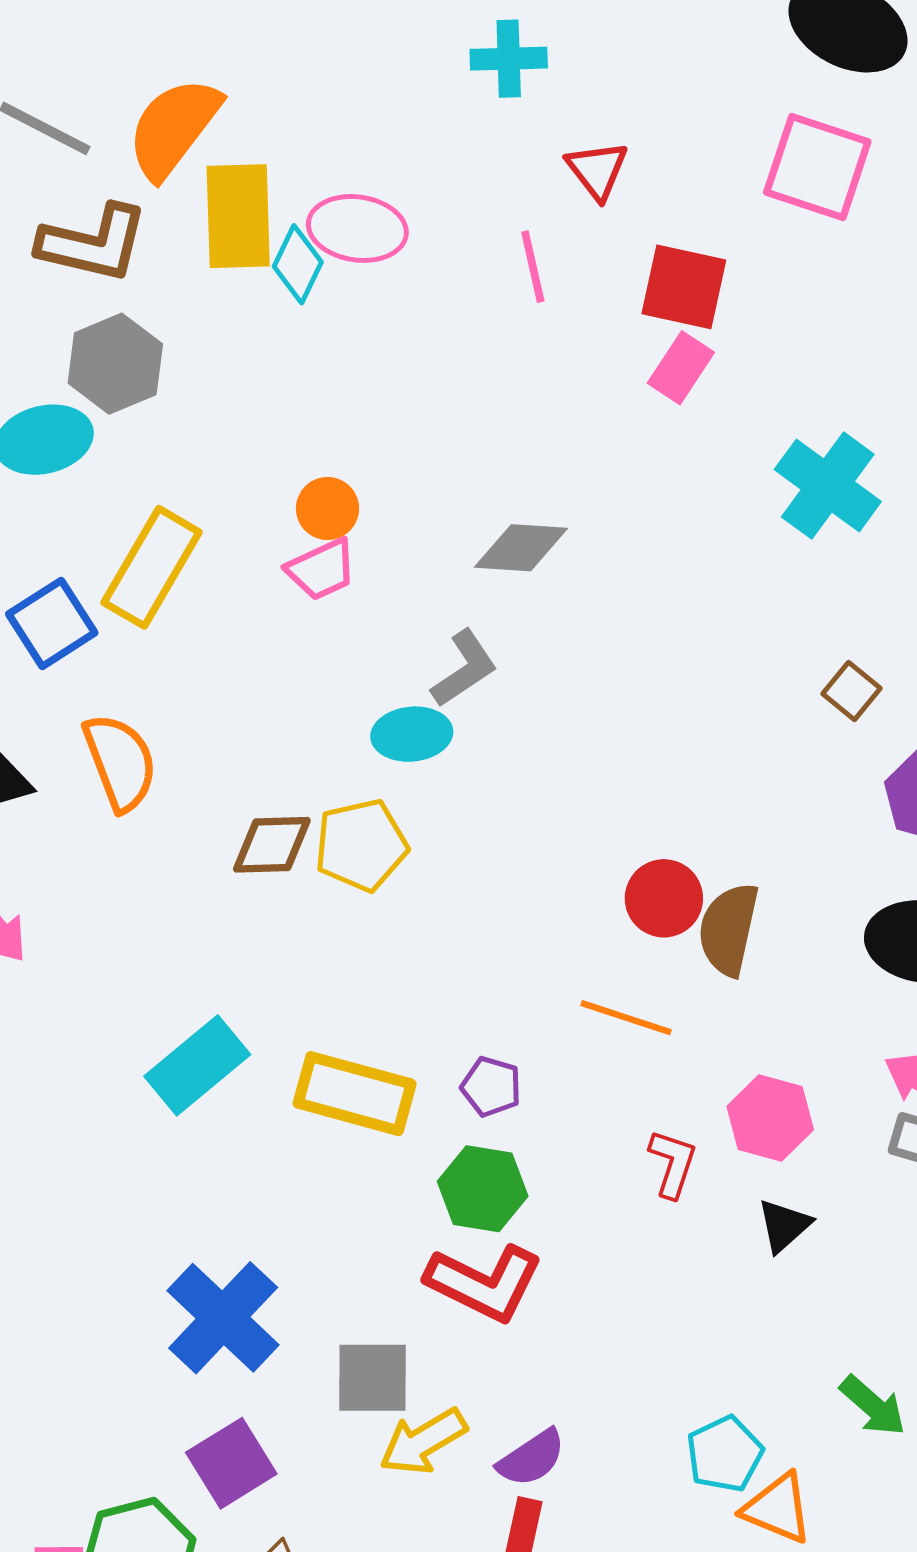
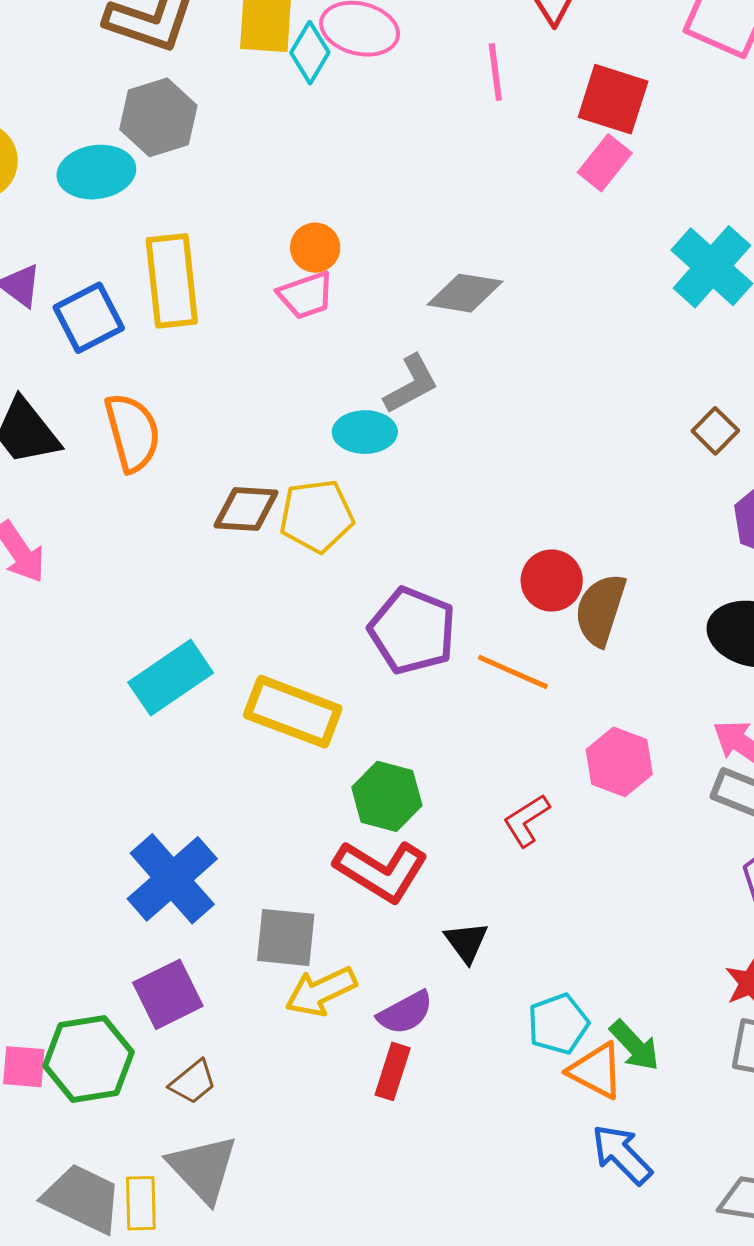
yellow rectangle: (152, 567) -> (172, 281), turned -42
purple pentagon: (491, 1087) -> (412, 631), moved, size x1.8
red L-shape: (673, 1164) -> (526, 820), moved, turned -146
black triangle: (784, 1226) -> (466, 942), moved, turned -30
green arrow: (873, 1406) -> (635, 1046), moved

